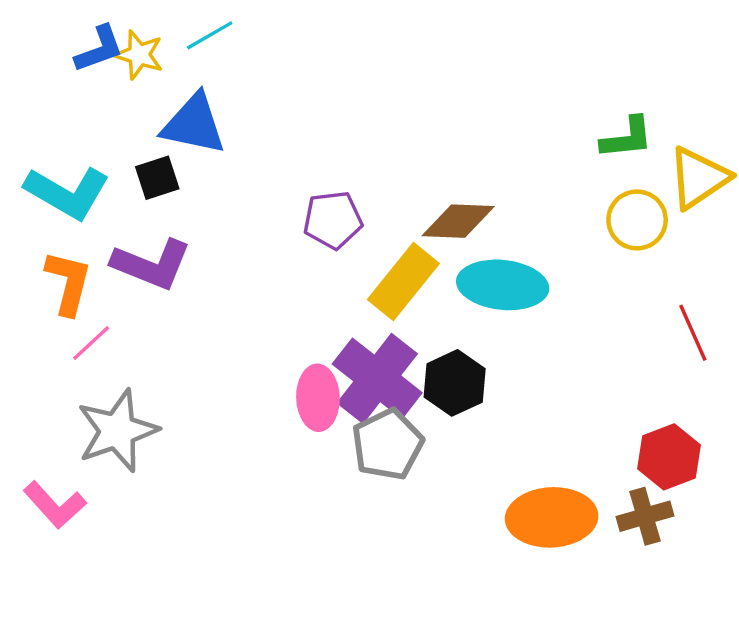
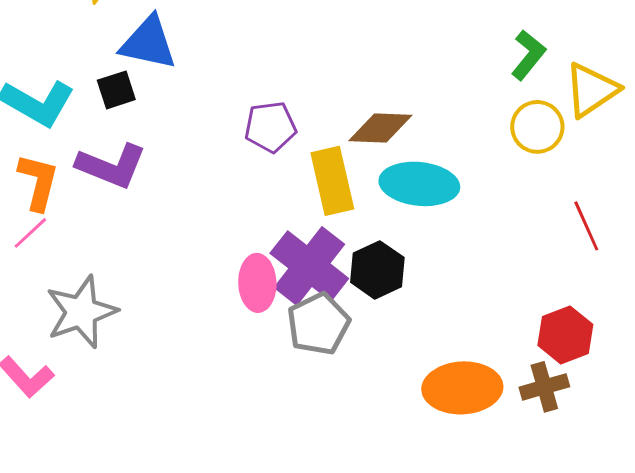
green L-shape: (627, 138) -> (528, 55), turned -45
yellow rectangle: (403, 281) -> (332, 181), turned -52
pink line: (91, 343) -> (30, 233), moved

